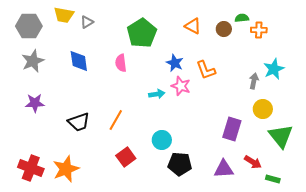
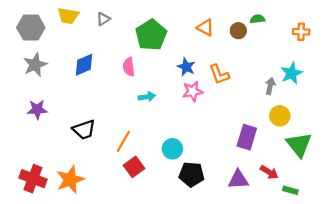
gray triangle: (87, 22) -> (103, 19), moved
orange cross: (259, 30) -> (301, 32), moved
blue diamond: (79, 61) -> (84, 65), turned 75
pink star: (181, 86) -> (193, 91), turned -30
cyan arrow: (157, 94) -> (147, 97), moved
orange line: (116, 120) -> (123, 141), moved

